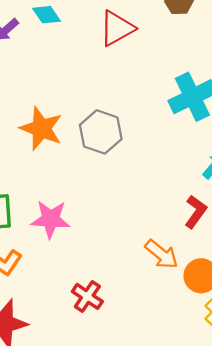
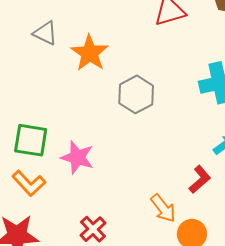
orange star: (41, 129) -> (90, 53), moved

